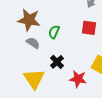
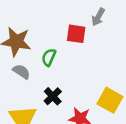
red square: (89, 28) -> (76, 34), moved

